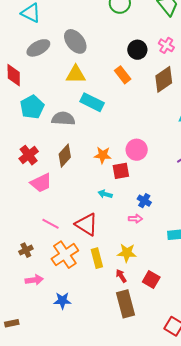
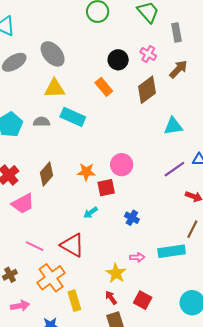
gray semicircle: (63, 119) -> (42, 122), moved, size x0.7
cyan arrow: (105, 194) -> (91, 213), turned -48
pink arrow: (135, 219) -> (137, 257), moved
yellow star: (127, 253) -> (116, 273), turned 30
yellow rectangle: (97, 258) -> (74, 301), moved

